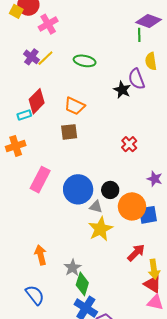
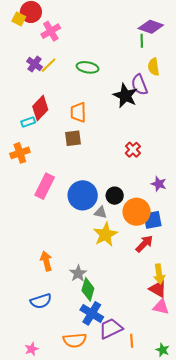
black star: (122, 90) -> (125, 96), size x1.4
orange trapezoid: (75, 106) -> (78, 112), turned 65
red arrow: (136, 253) -> (144, 244), moved
blue semicircle: (35, 295) -> (41, 301), turned 110

